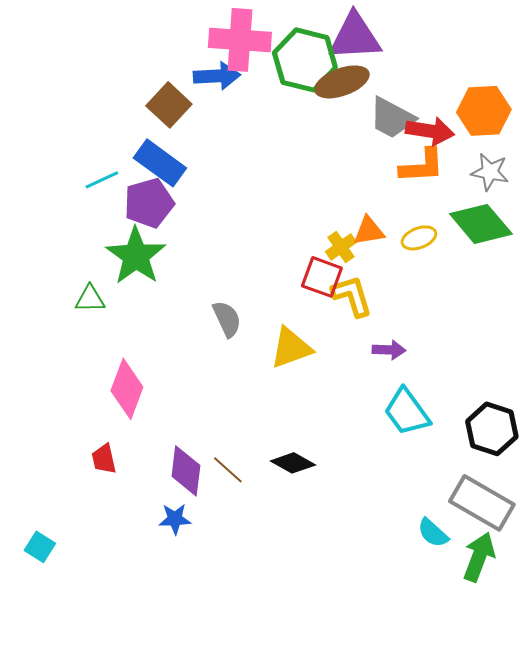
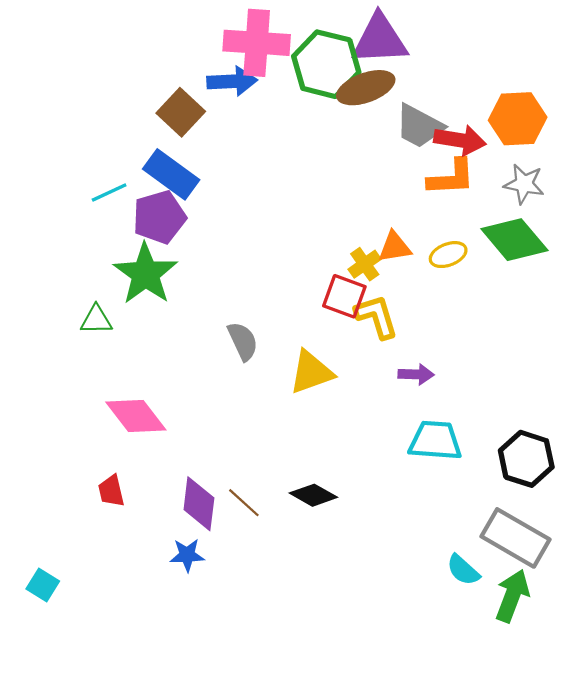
pink diamond: (127, 389) -> (136, 416), turned -58
cyan trapezoid: (407, 412) -> (435, 441), turned 130

